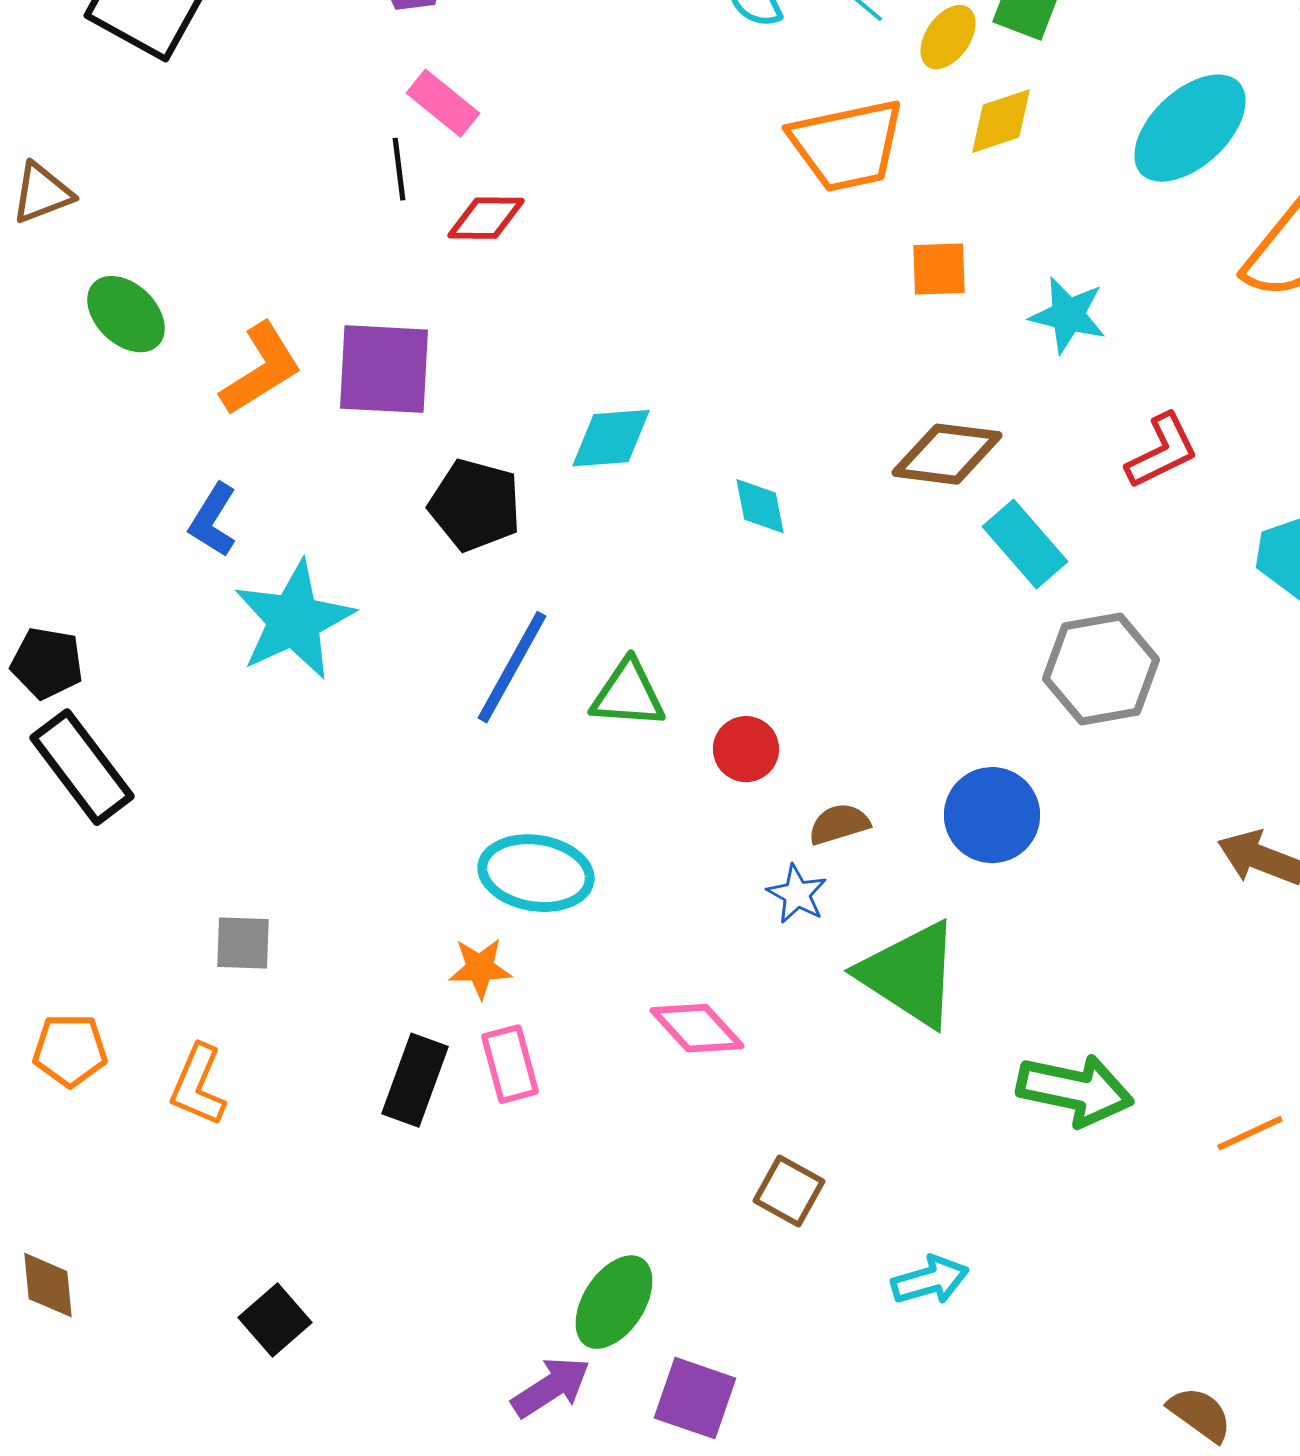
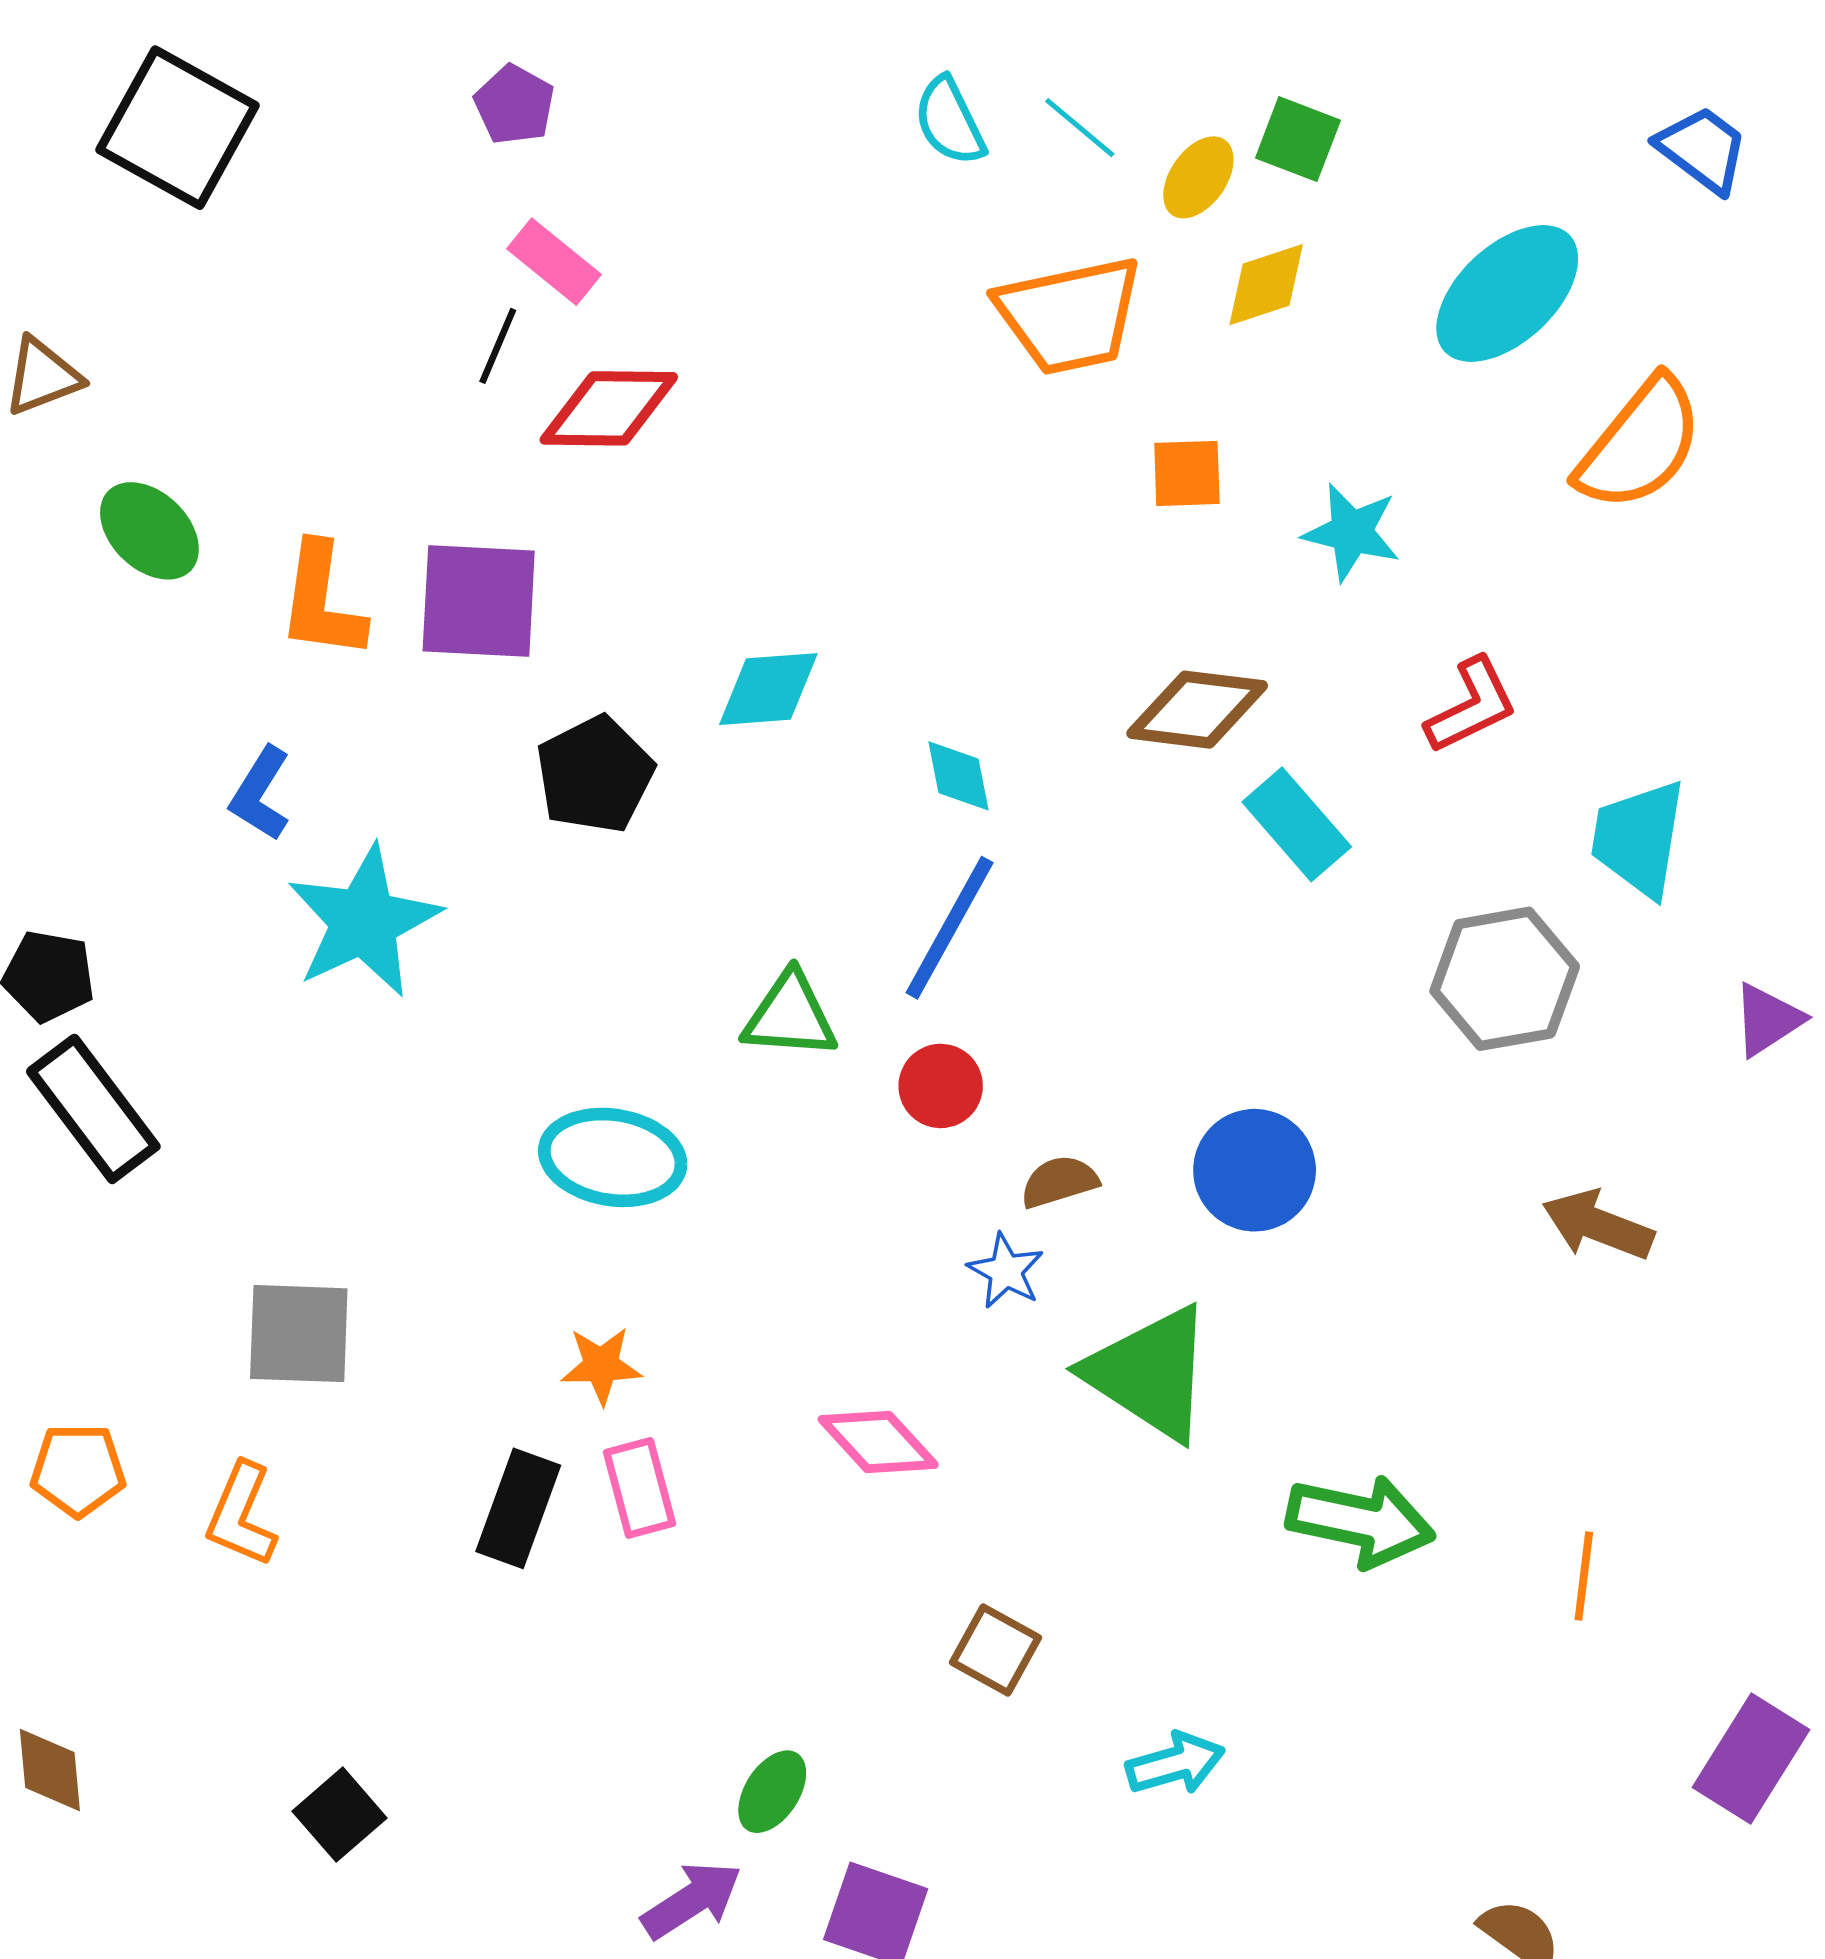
black line: (399, 169) -> (498, 346), turned 30
red diamond: (486, 218) -> (609, 408), size x1.4
orange L-shape: (261, 369) -> (322, 601), turned 130
black pentagon: (475, 505) -> (595, 775), turned 30
blue line: (512, 667) -> (950, 928), moved
gray hexagon: (1101, 669) -> (1505, 979), moved
cyan ellipse: (536, 873) -> (613, 1157), moved
gray square: (243, 943) -> (299, 1334), size x1.5
orange line: (1250, 1133) -> (1584, 1576), turned -58
green ellipse: (614, 1302) -> (772, 1792), size x0.7

